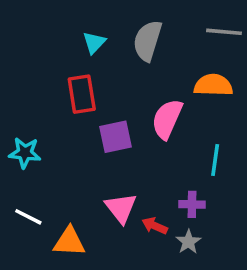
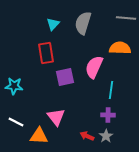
cyan line: (215, 160) -> (111, 90), moved
pink triangle: (121, 208) -> (56, 117), moved
red arrow: (155, 226) -> (87, 136), moved

